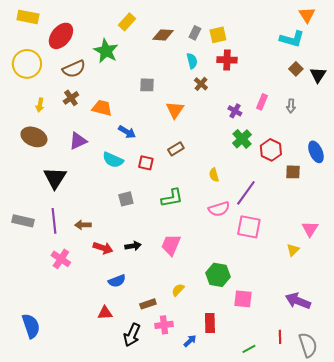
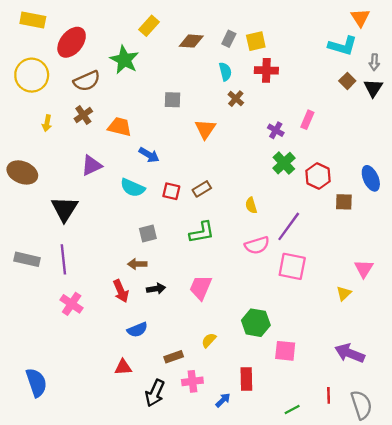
gray arrow: (291, 106) -> (374, 62), moved
brown ellipse: (34, 137) -> (22, 172), moved
brown rectangle: (176, 149) -> (202, 189), moved
brown arrow: (83, 225) -> (137, 264), moved
red arrow: (103, 248) -> (121, 291), turned 48

